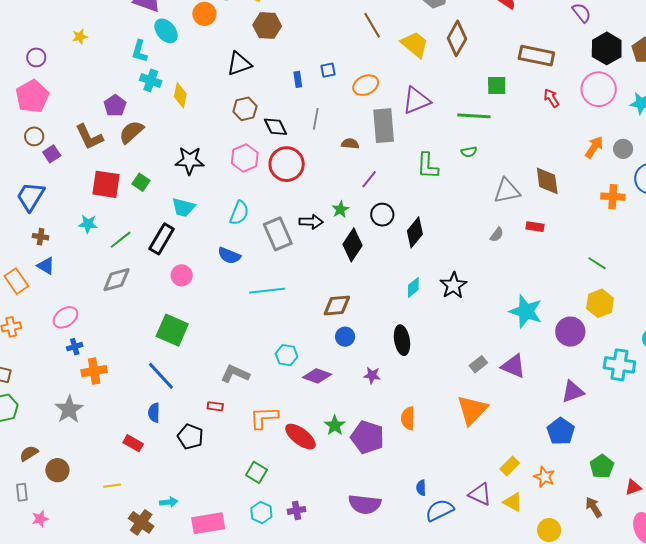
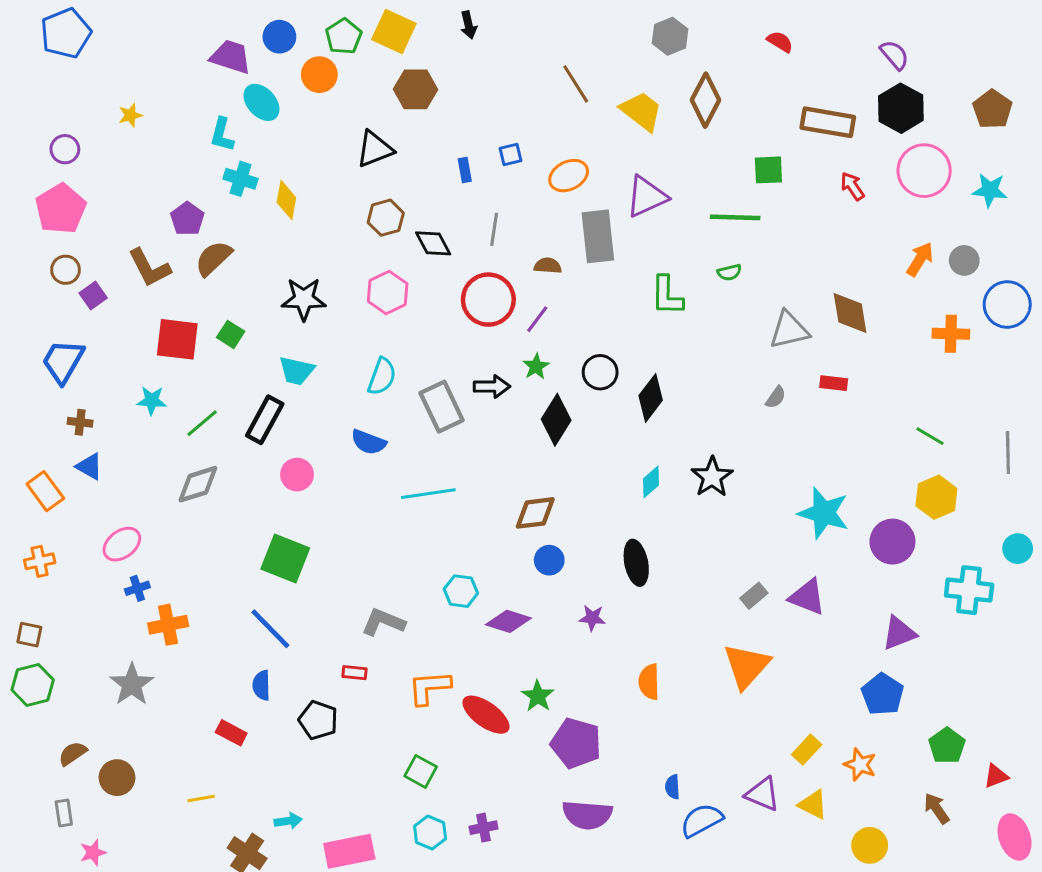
black hexagon: (607, 48) -> (901, 108), moved
red circle: (287, 164) -> (488, 300), moved
purple line: (369, 179) -> (537, 319), moved
purple pentagon: (367, 437) -> (576, 743), moved

